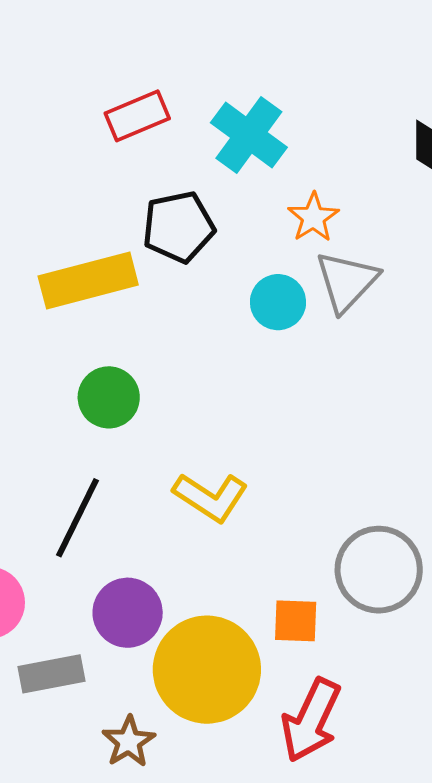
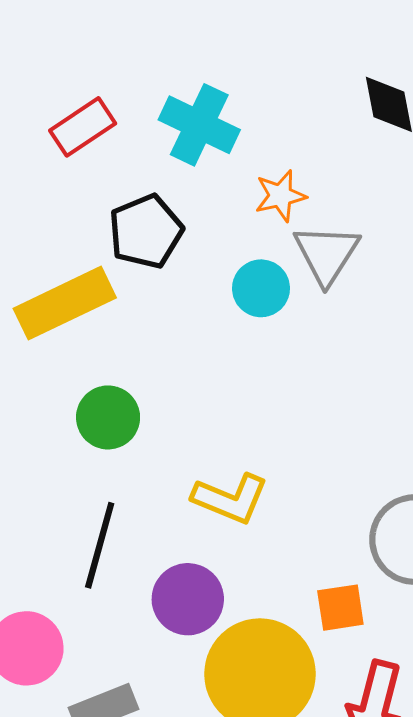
orange star: (313, 217) -> (280, 196), turned 30
purple circle: (128, 613) -> (188, 599), moved

